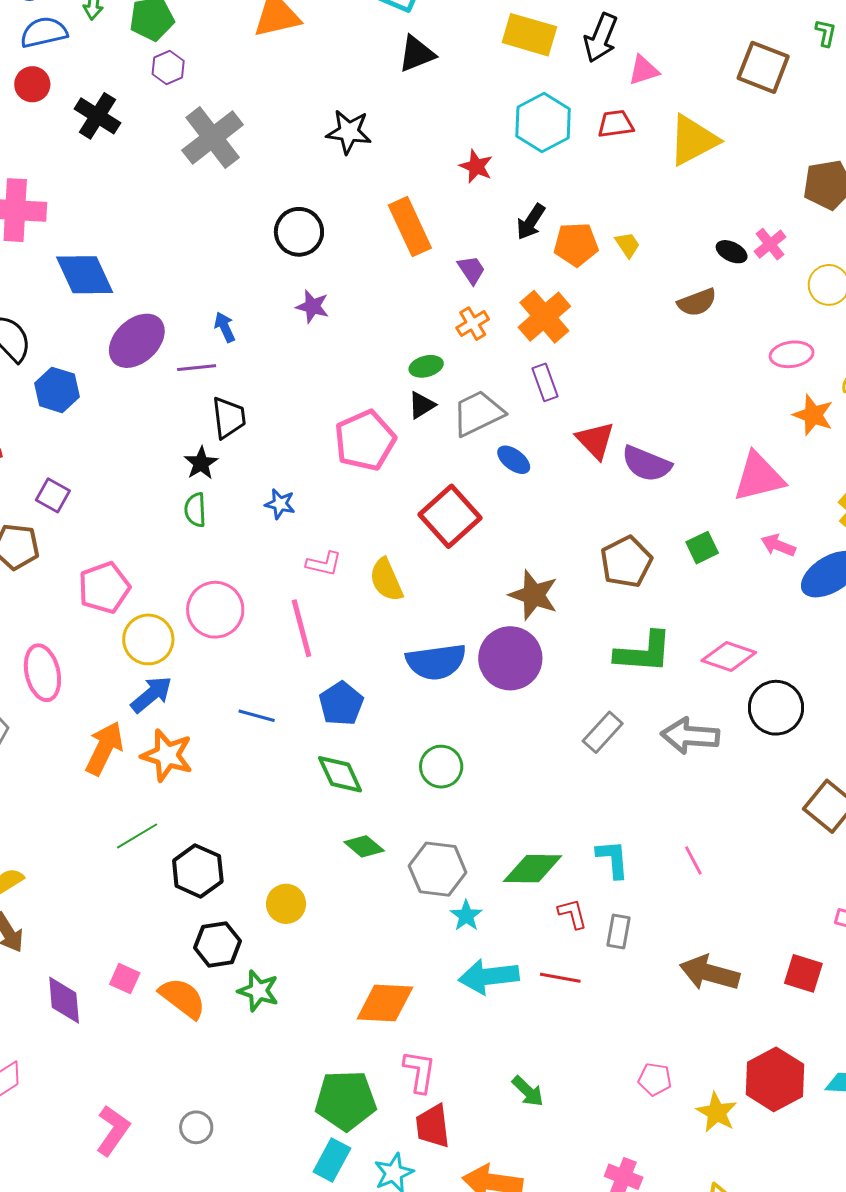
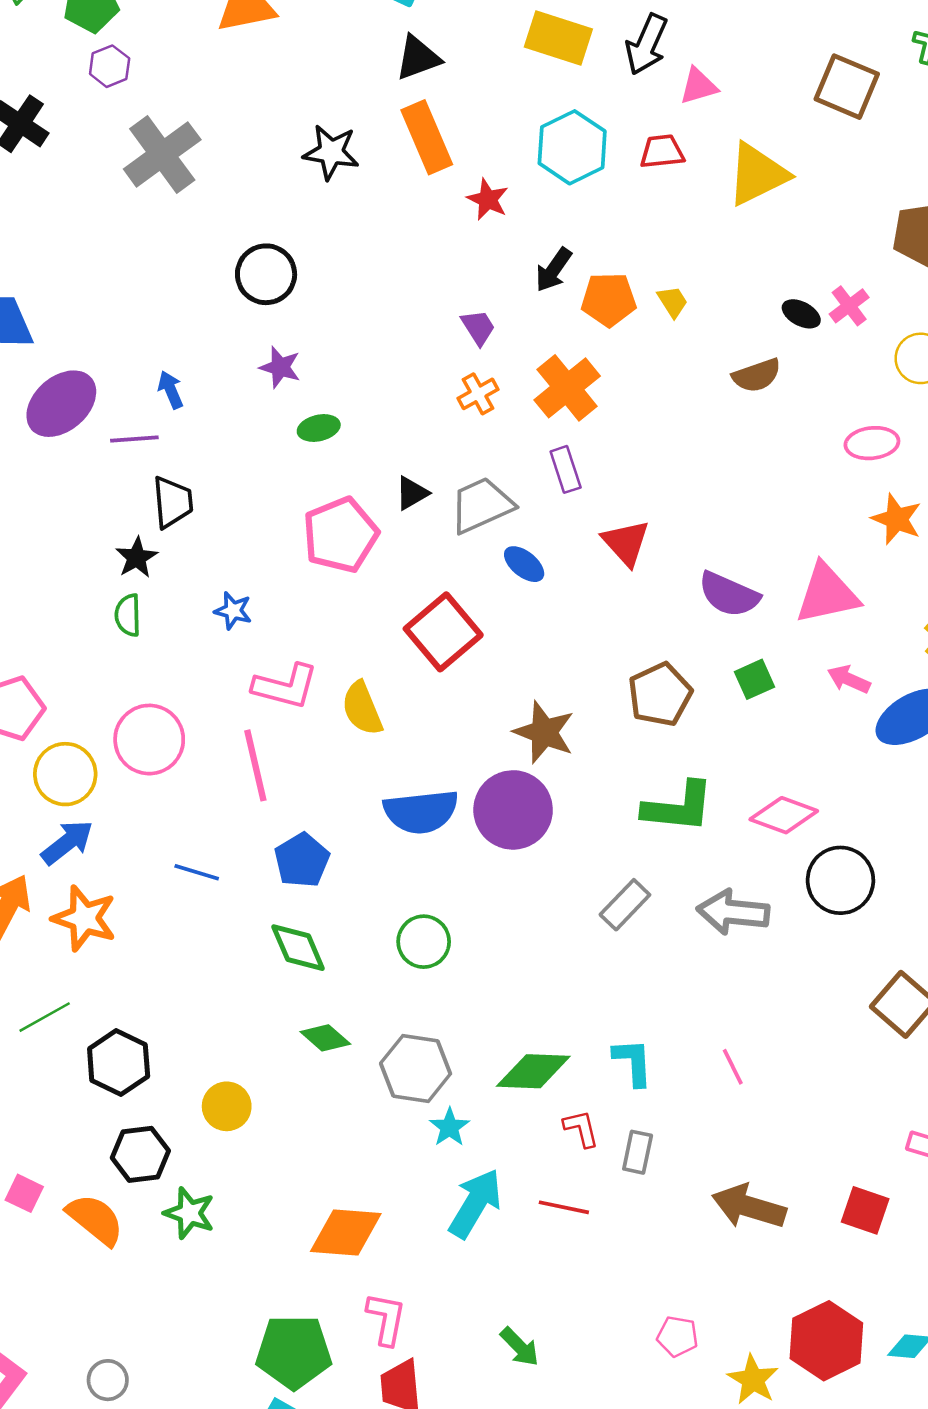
orange rectangle: (410, 227) -> (427, 137), moved
green ellipse: (426, 366) -> (319, 428), moved
purple semicircle: (646, 464) -> (729, 594), moved
pink L-shape: (324, 564) -> (285, 686), size x1.5
cyan arrow: (489, 976) -> (475, 1203), turned 126

